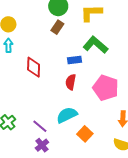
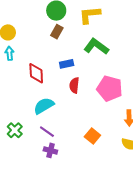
blue rectangle: (75, 60) -> (67, 64), moved
cyan semicircle: (67, 115) -> (44, 106), moved
purple cross: (42, 145) -> (50, 150), turned -32

